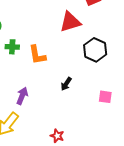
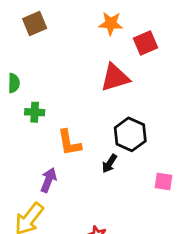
black hexagon: (95, 50) -> (130, 134), moved
orange L-shape: (37, 55) -> (69, 143), moved

